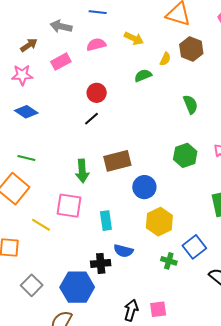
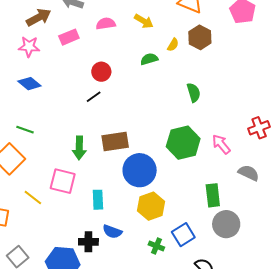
brown arrow: (29, 45) -> (39, 17), size x1.4
green hexagon: (185, 155) -> (183, 143), size x1.4
blue circle: (144, 187) -> (140, 170), size x1.4

